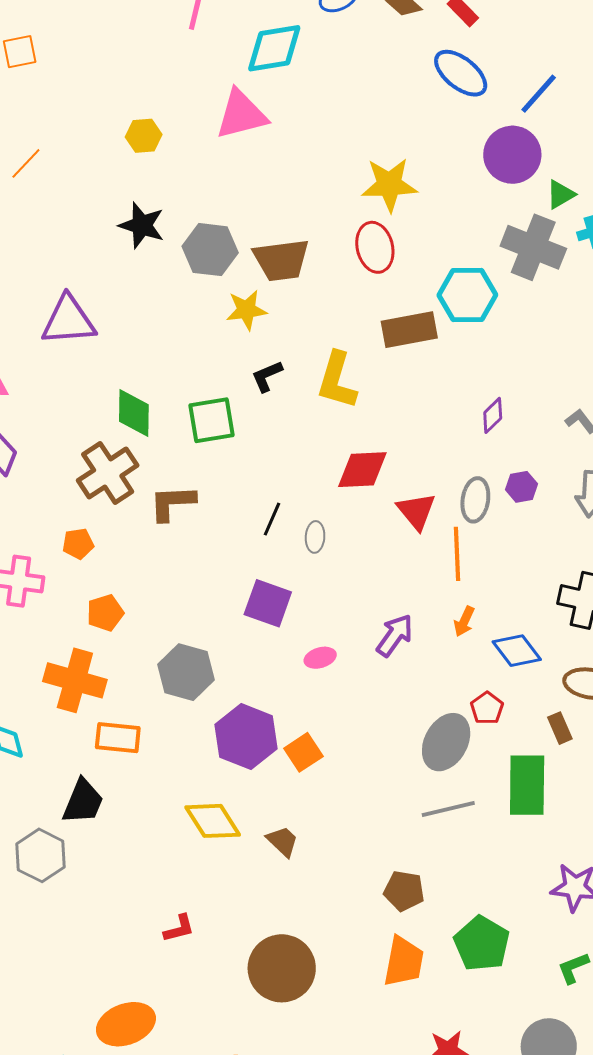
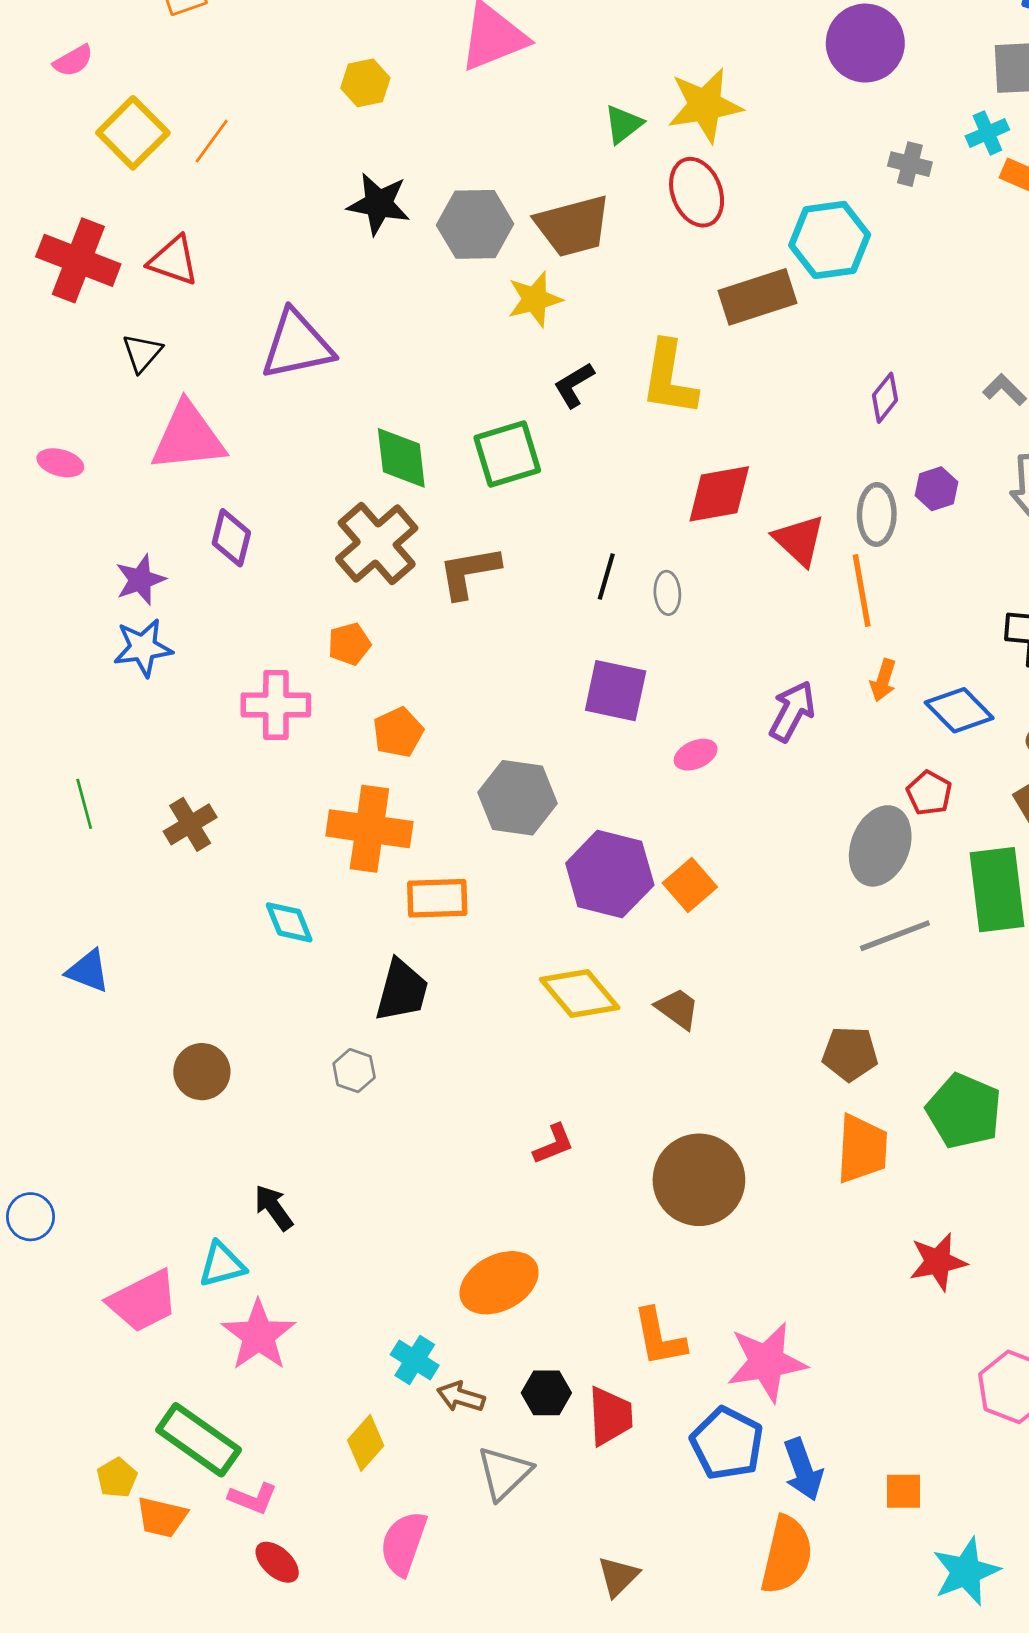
green triangle: (561, 194) -> (623, 124), moved
gray cross: (533, 247) -> (910, 164), size x0.5
gray hexagon: (41, 855) -> (354, 1071), size x0.6

